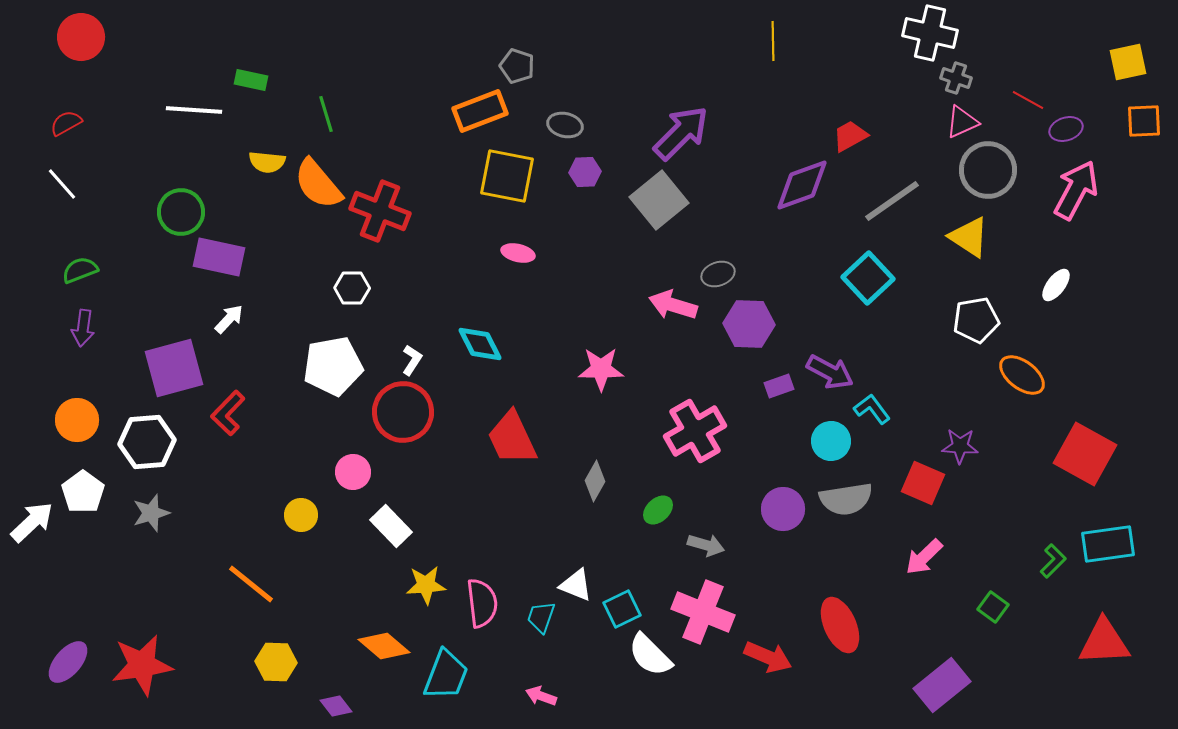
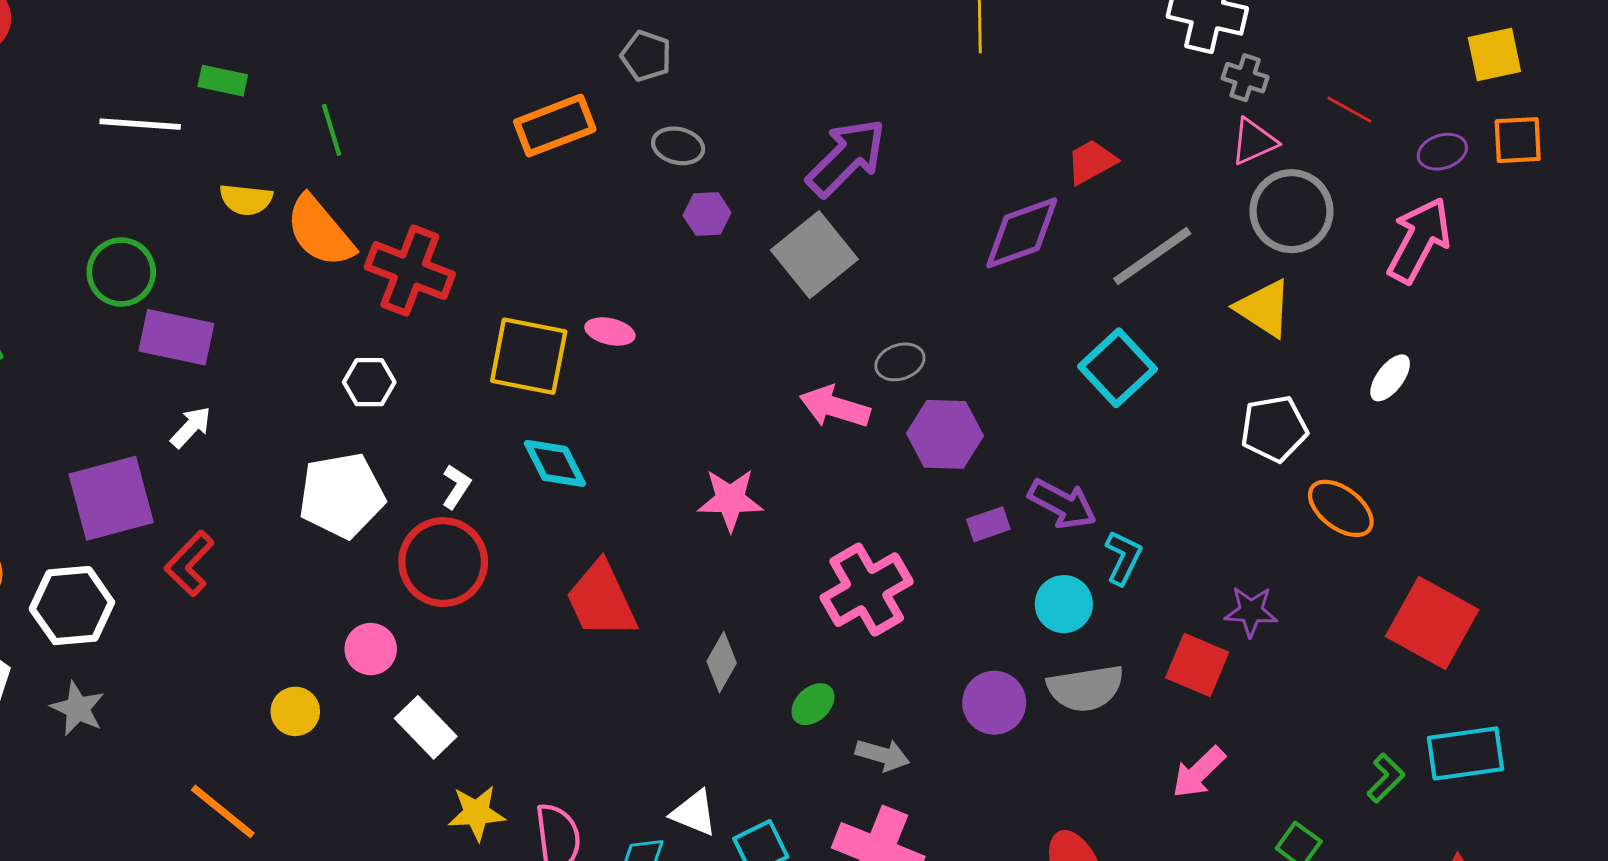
gray pentagon: (517, 66) -> (646, 56), moved
purple ellipse: (1066, 129) -> (1442, 152), moved
yellow square: (507, 176) -> (529, 356), moved
cyan L-shape: (872, 409) -> (1123, 558), turned 63
gray star: (151, 513) -> (78, 708), turned -30

